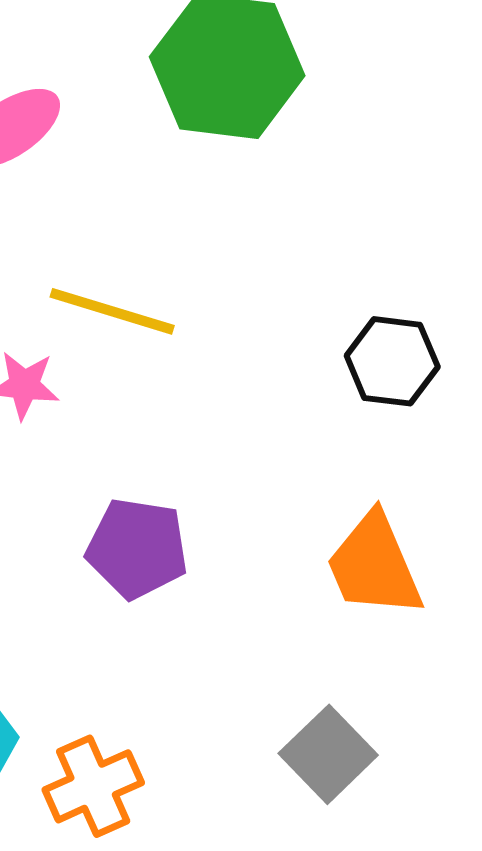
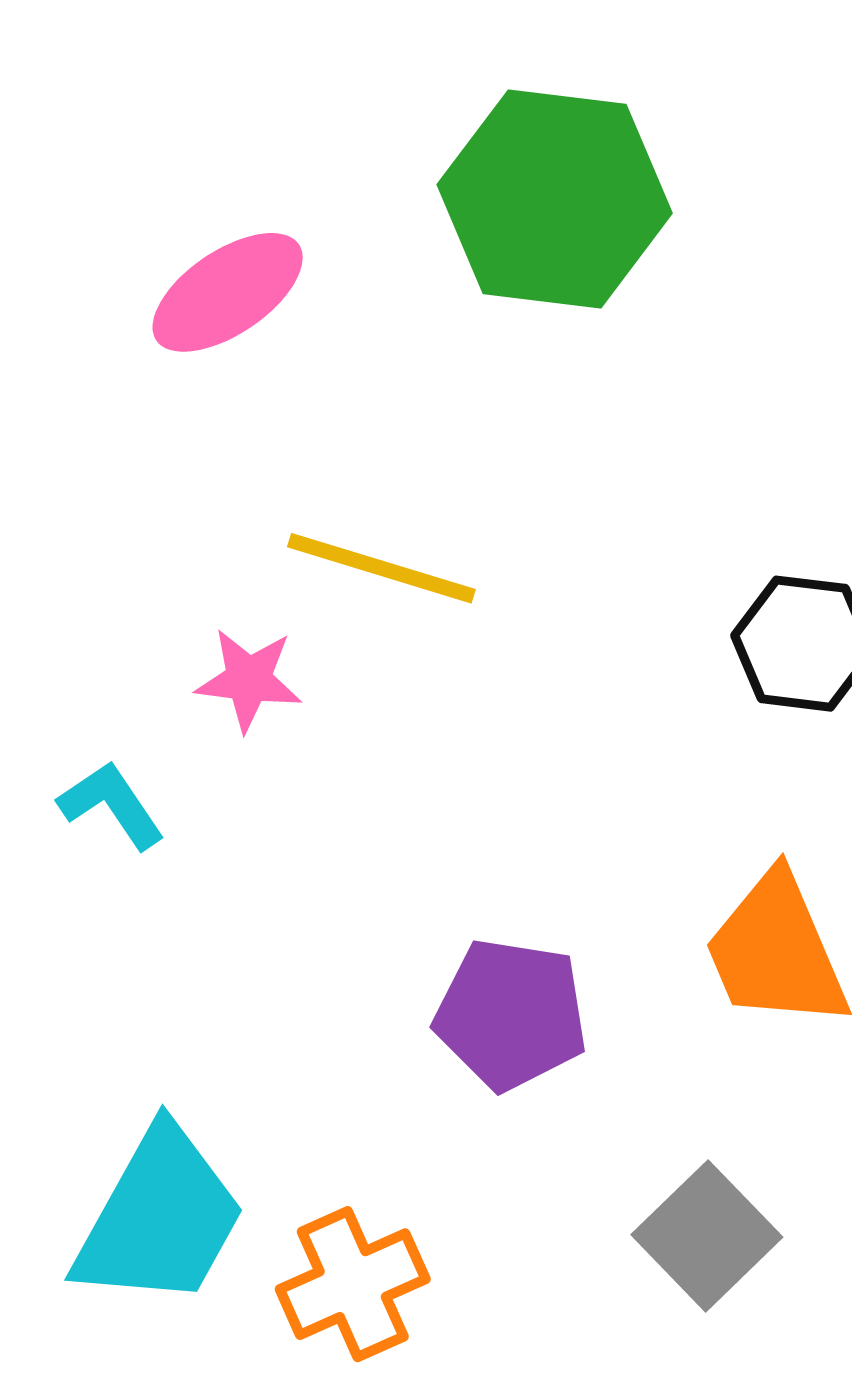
purple pentagon: (137, 548) -> (511, 1014), moved

